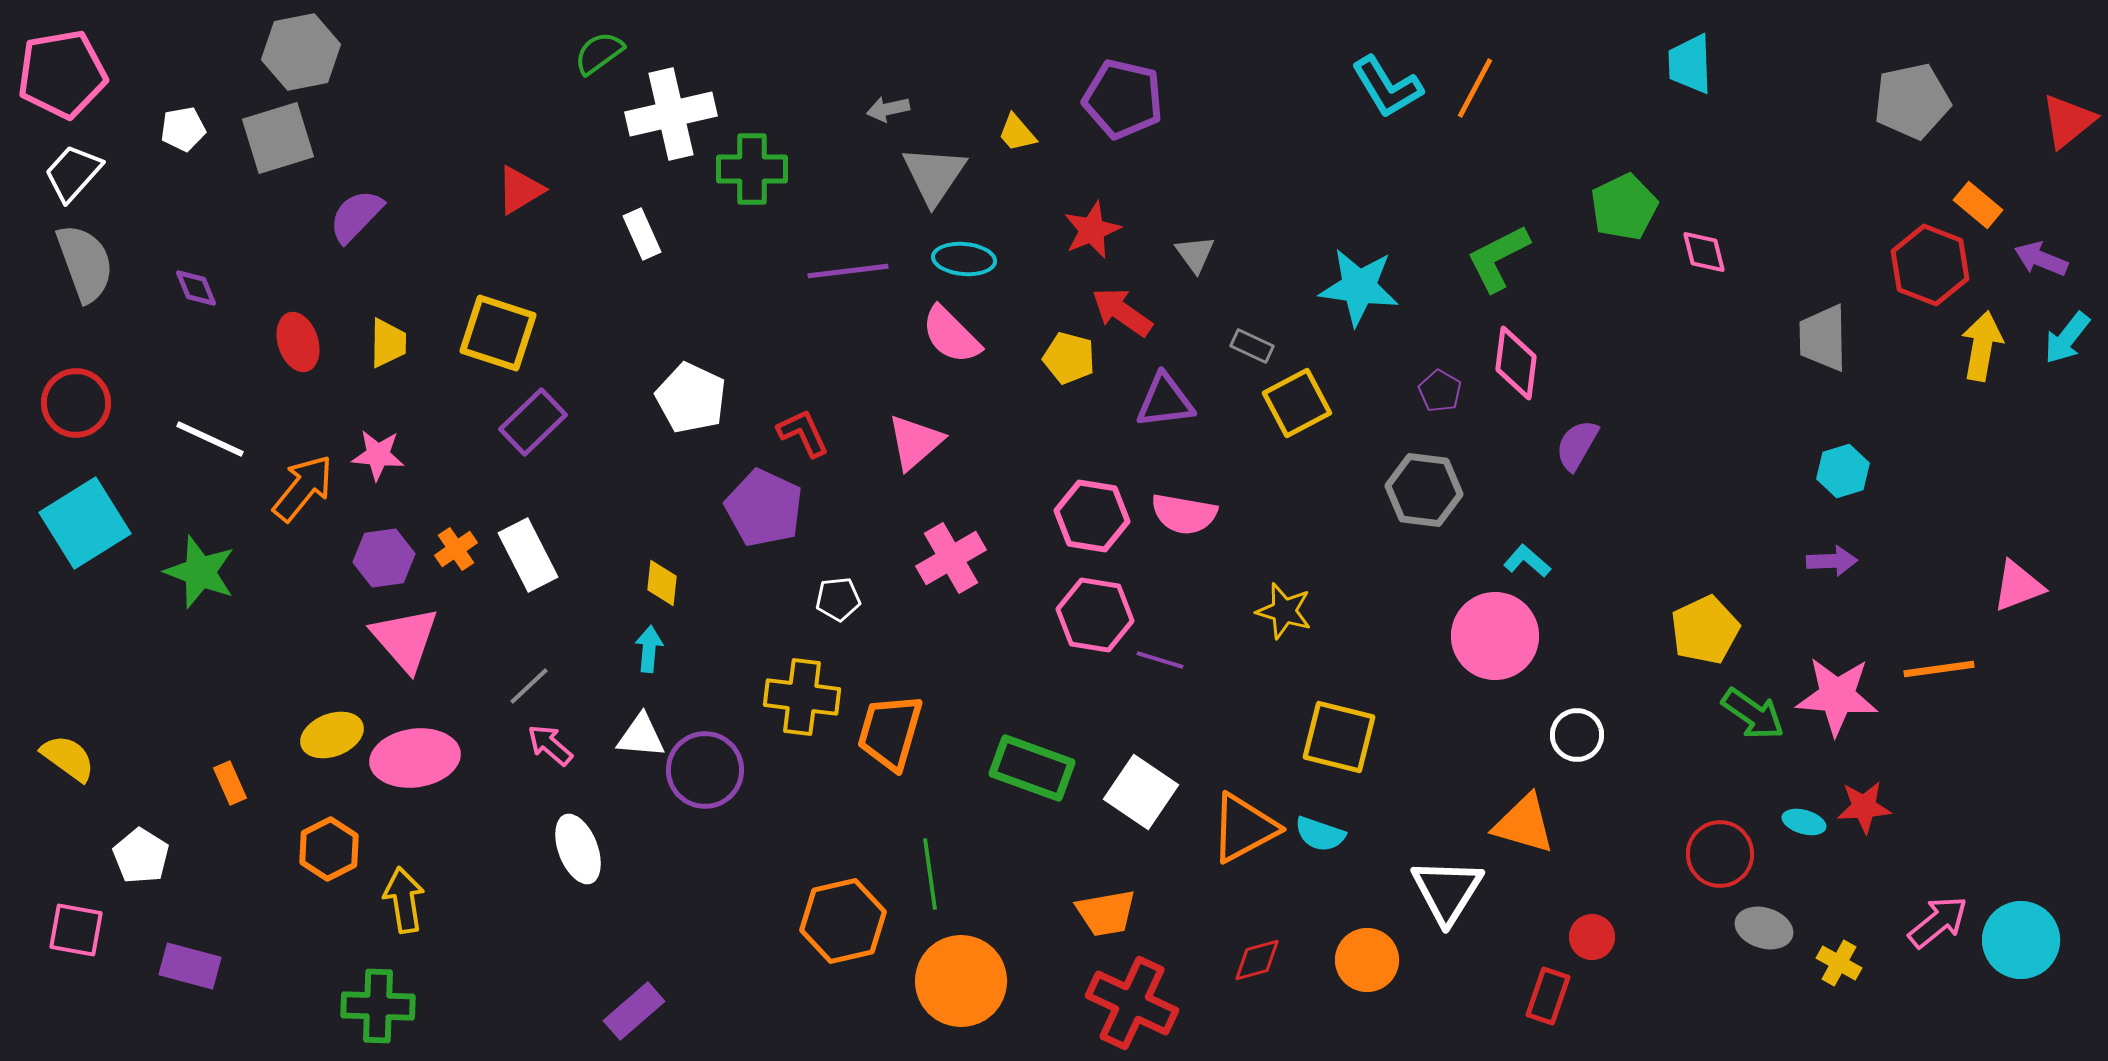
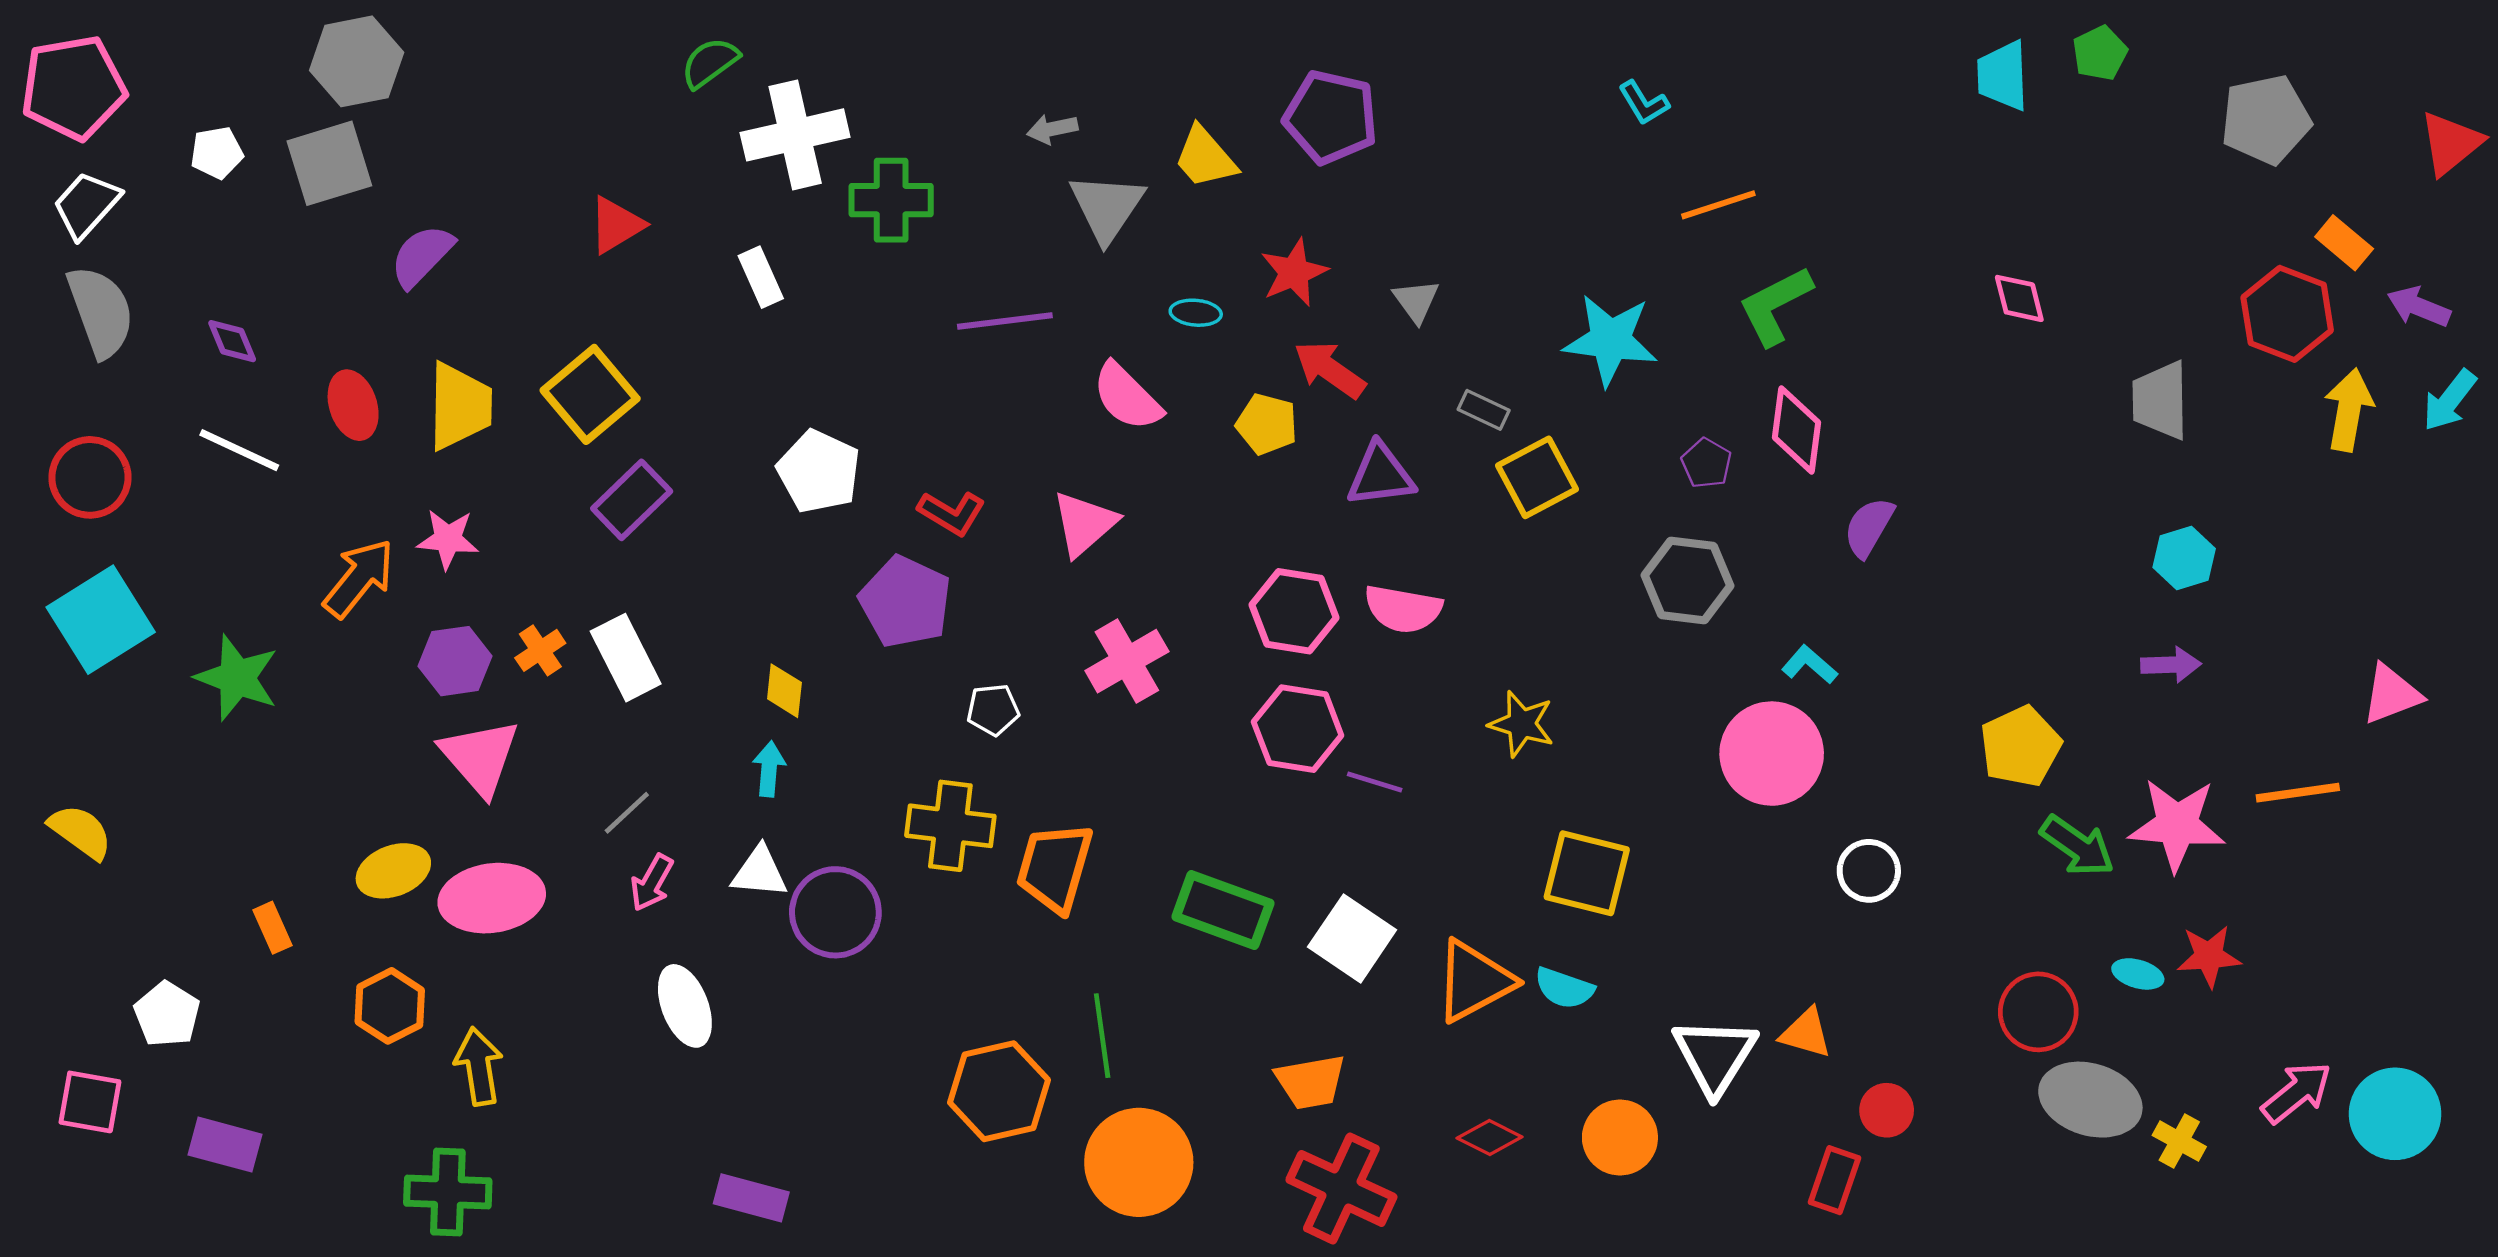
cyan L-shape: (1387, 87) -> (1644, 103), size x0.6
orange line: (1475, 88) -> (1718, 205), moved, turned 44
yellow trapezoid: (1017, 133) -> (1205, 157), size x1.4
green pentagon: (1624, 207) -> (2100, 53), moved, size x0.7
cyan ellipse: (964, 259) -> (1196, 313), moved, size x0.7
yellow square: (498, 333) -> (590, 394), turned 32
yellow trapezoid: (388, 343) -> (460, 406), size x1.5
red L-shape: (803, 433) -> (952, 513), turned 146
white line: (210, 439) -> (239, 450), moved
pink arrow: (550, 745) -> (652, 883), turned -102
yellow semicircle: (68, 758) -> (80, 832), moved
orange triangle: (1524, 824) -> (1806, 1033), moved, size x0.7
gray ellipse: (1764, 928) -> (2090, 1100), size x1.5
red diamond: (1257, 960) -> (1490, 1138), turned 42
purple rectangle: (634, 1011) -> (751, 1198), turned 56

